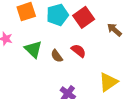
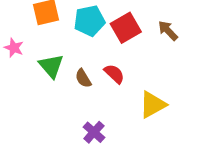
brown arrow: (114, 30) -> (168, 31), moved
yellow triangle: (108, 82) -> (153, 105), moved

